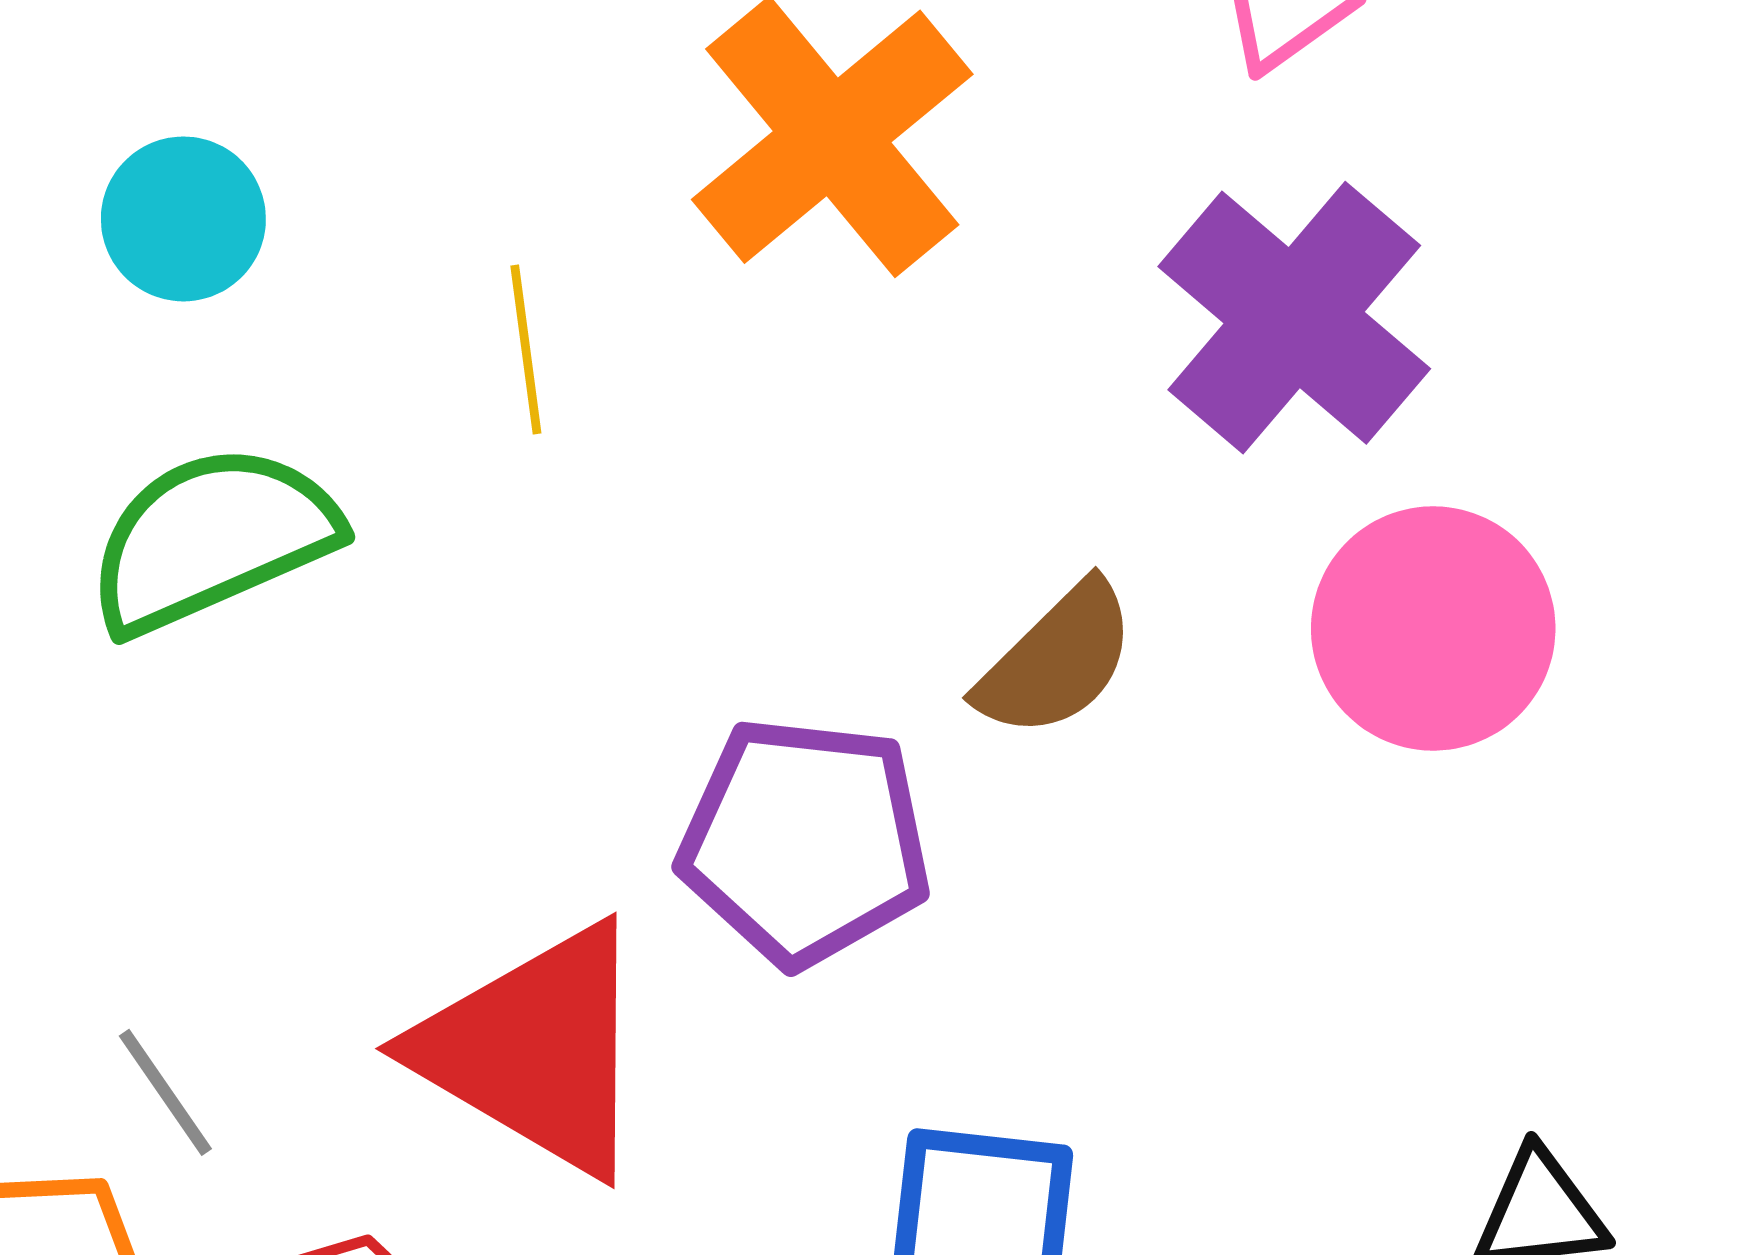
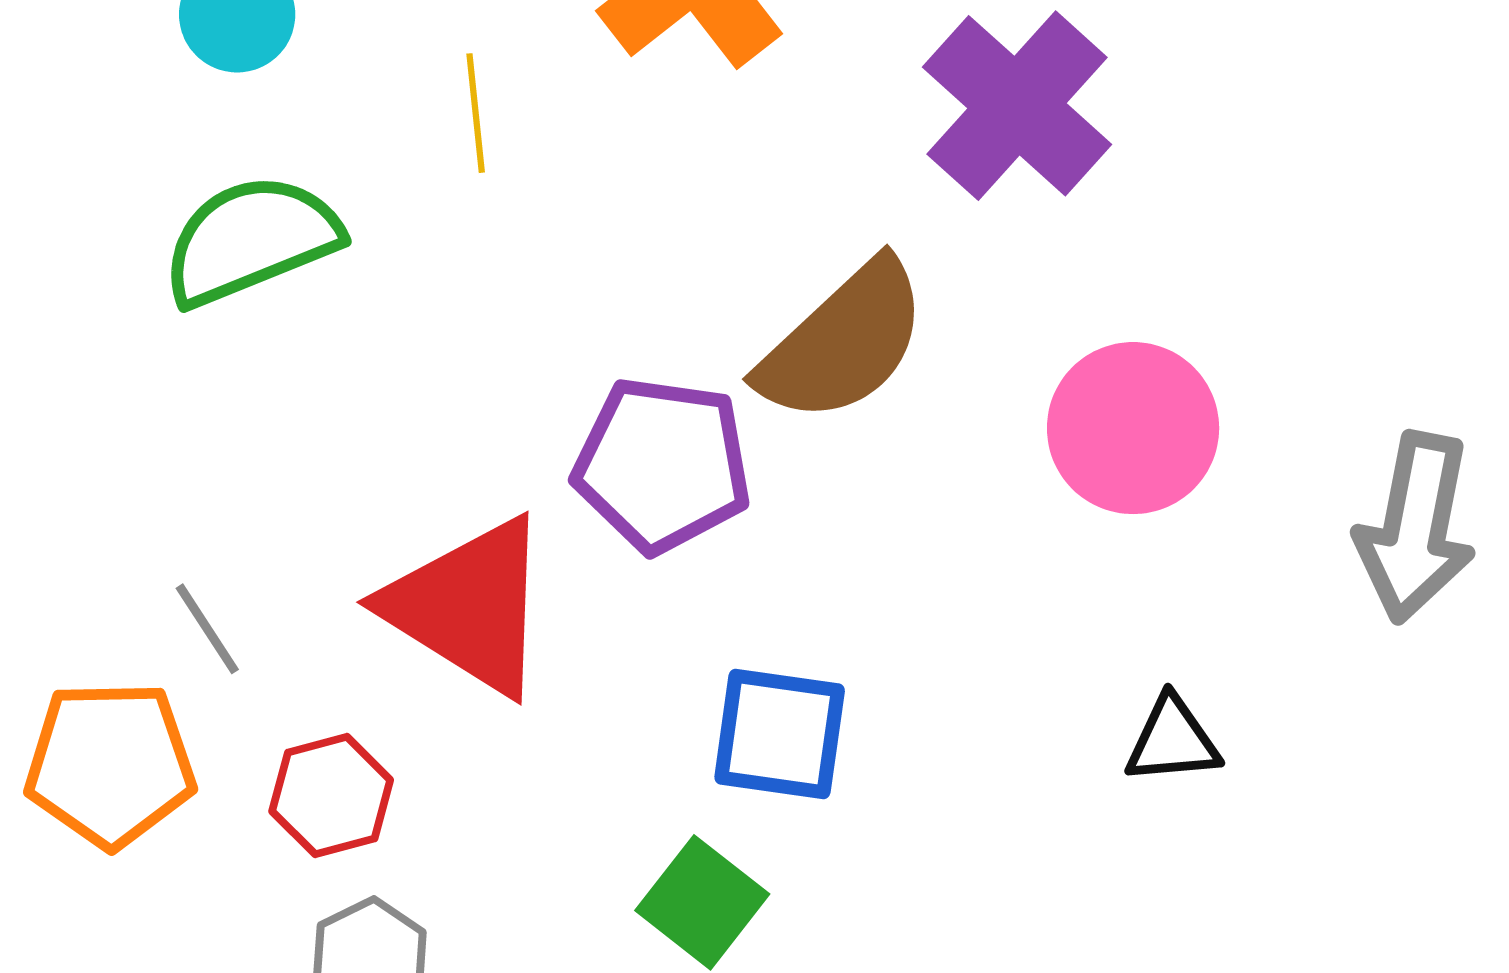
pink circle: (1433, 628) -> (1133, 428), moved
brown semicircle: (1057, 660) -> (843, 342), size x1.5

